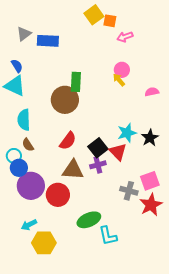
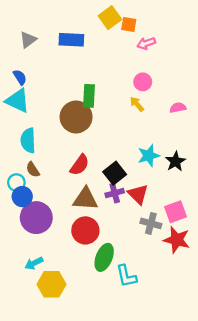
blue rectangle: (48, 41) -> (71, 40), moved
yellow arrow: (119, 80) -> (137, 104), moved
red triangle: (118, 152) -> (138, 194), moved
red circle: (58, 195) -> (85, 230), moved
red star: (151, 205) -> (177, 240), turned -30
green ellipse: (89, 220) -> (104, 257), turned -45

